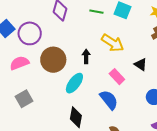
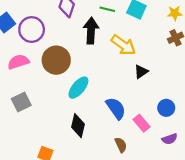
black arrow: (86, 56) -> (91, 31), moved, size x1.6
black triangle: (141, 64) -> (141, 72), moved, turned 48
pink rectangle: (117, 77) -> (142, 123), moved

